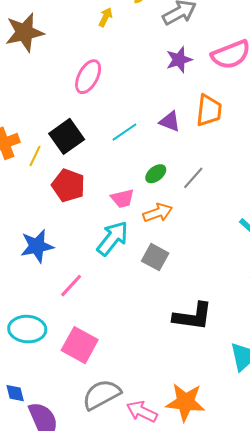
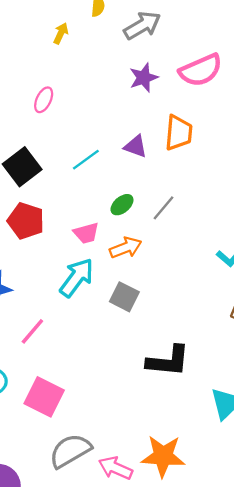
pink ellipse: (88, 77) -> (44, 100), size x0.7

